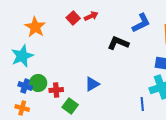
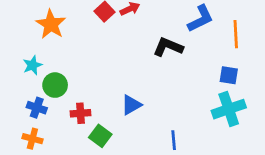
cyan star: (22, 56) -> (32, 65), size x0.6
green circle: (38, 83) -> (55, 85), moved
blue line: (142, 104) -> (174, 140), moved

